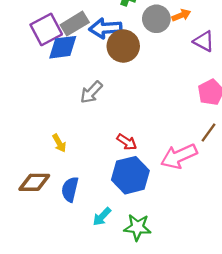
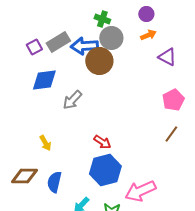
gray circle: (156, 19) -> (111, 38), moved
purple square: (46, 29) -> (34, 47), size x0.6
blue diamond: (63, 47) -> (44, 80), moved
pink arrow: (179, 156) -> (140, 191), moved

